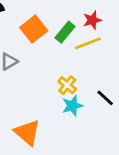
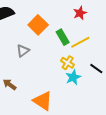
green rectangle: (65, 32) -> (63, 37), moved, turned -63
yellow line: (88, 43) -> (80, 42), moved

